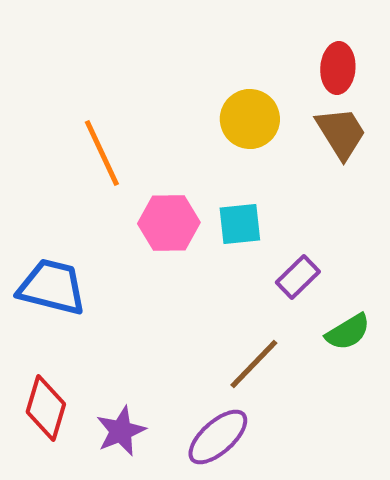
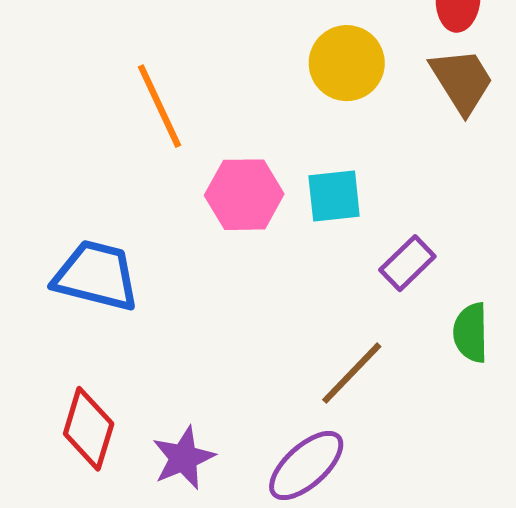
green semicircle: (348, 332) -> (471, 333), turned 120

